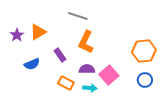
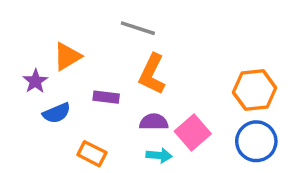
purple star: (17, 35) -> (35, 81), moved
purple rectangle: (60, 55) -> (106, 97), turned -48
blue circle: (145, 80) -> (256, 141), size x1.5
orange rectangle: (66, 83) -> (92, 154), moved

